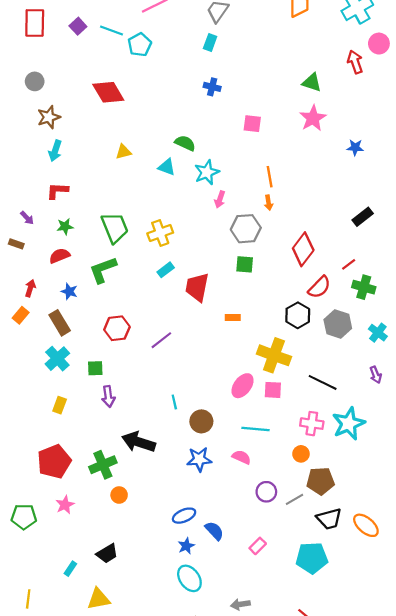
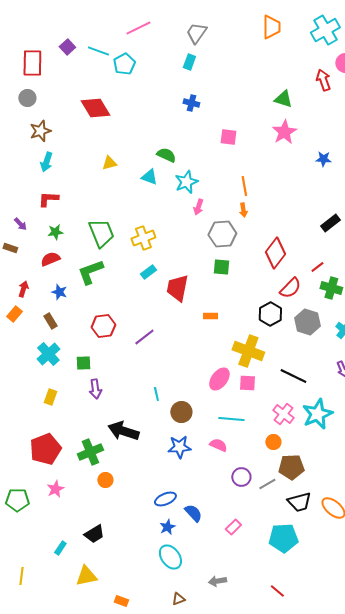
red rectangle: (35, 23) -> (32, 63), moved
brown rectangle: (60, 323) -> (50, 321), size x0.7
pink cross: (312, 424) -> (283, 414), turned 30

